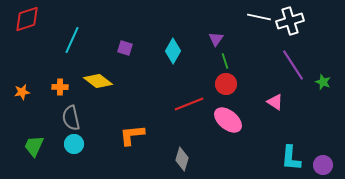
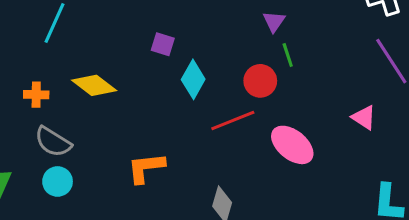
purple square: (125, 48) -> (163, 44), moved
cyan diamond: (173, 51) -> (193, 79), moved
red circle: (226, 84) -> (260, 81), moved
gray semicircle: (71, 118) -> (53, 142), turned -45

